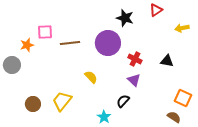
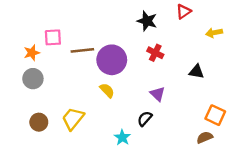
purple circle: (108, 43) -> (112, 60), moved
red cross: (135, 59) -> (155, 53), moved
gray circle: (12, 65) -> (33, 79), moved
brown semicircle: (174, 117) -> (205, 137), turned -56

